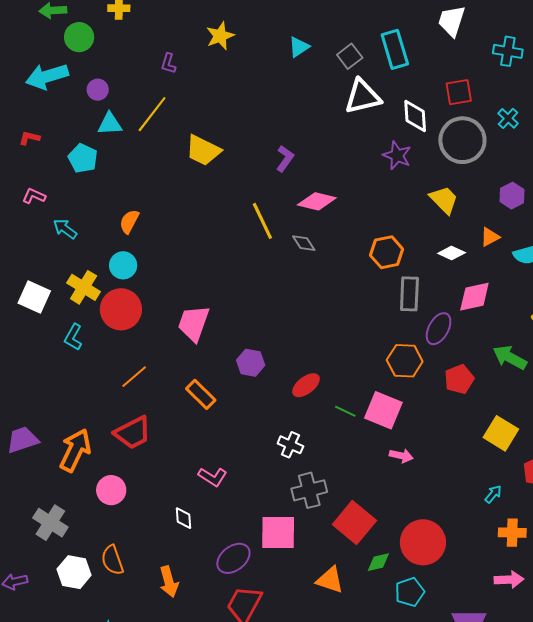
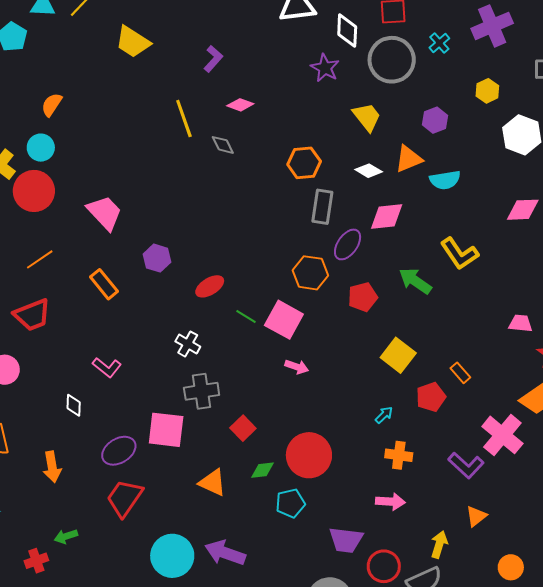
pink diamond: (317, 201) -> (240, 105), size x0.7
orange triangle: (490, 237) -> (409, 159), size x1.4
pink trapezoid: (194, 323) -> (105, 213), turned 111
red square: (354, 523) -> (243, 428), size x0.6

